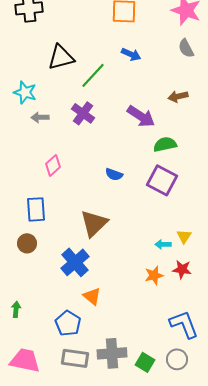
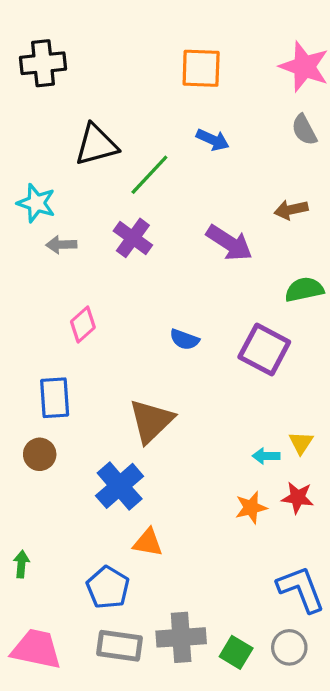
green semicircle: (165, 144) -> (304, 290), moved
orange triangle: (92, 296) -> (148, 543), turned -30

